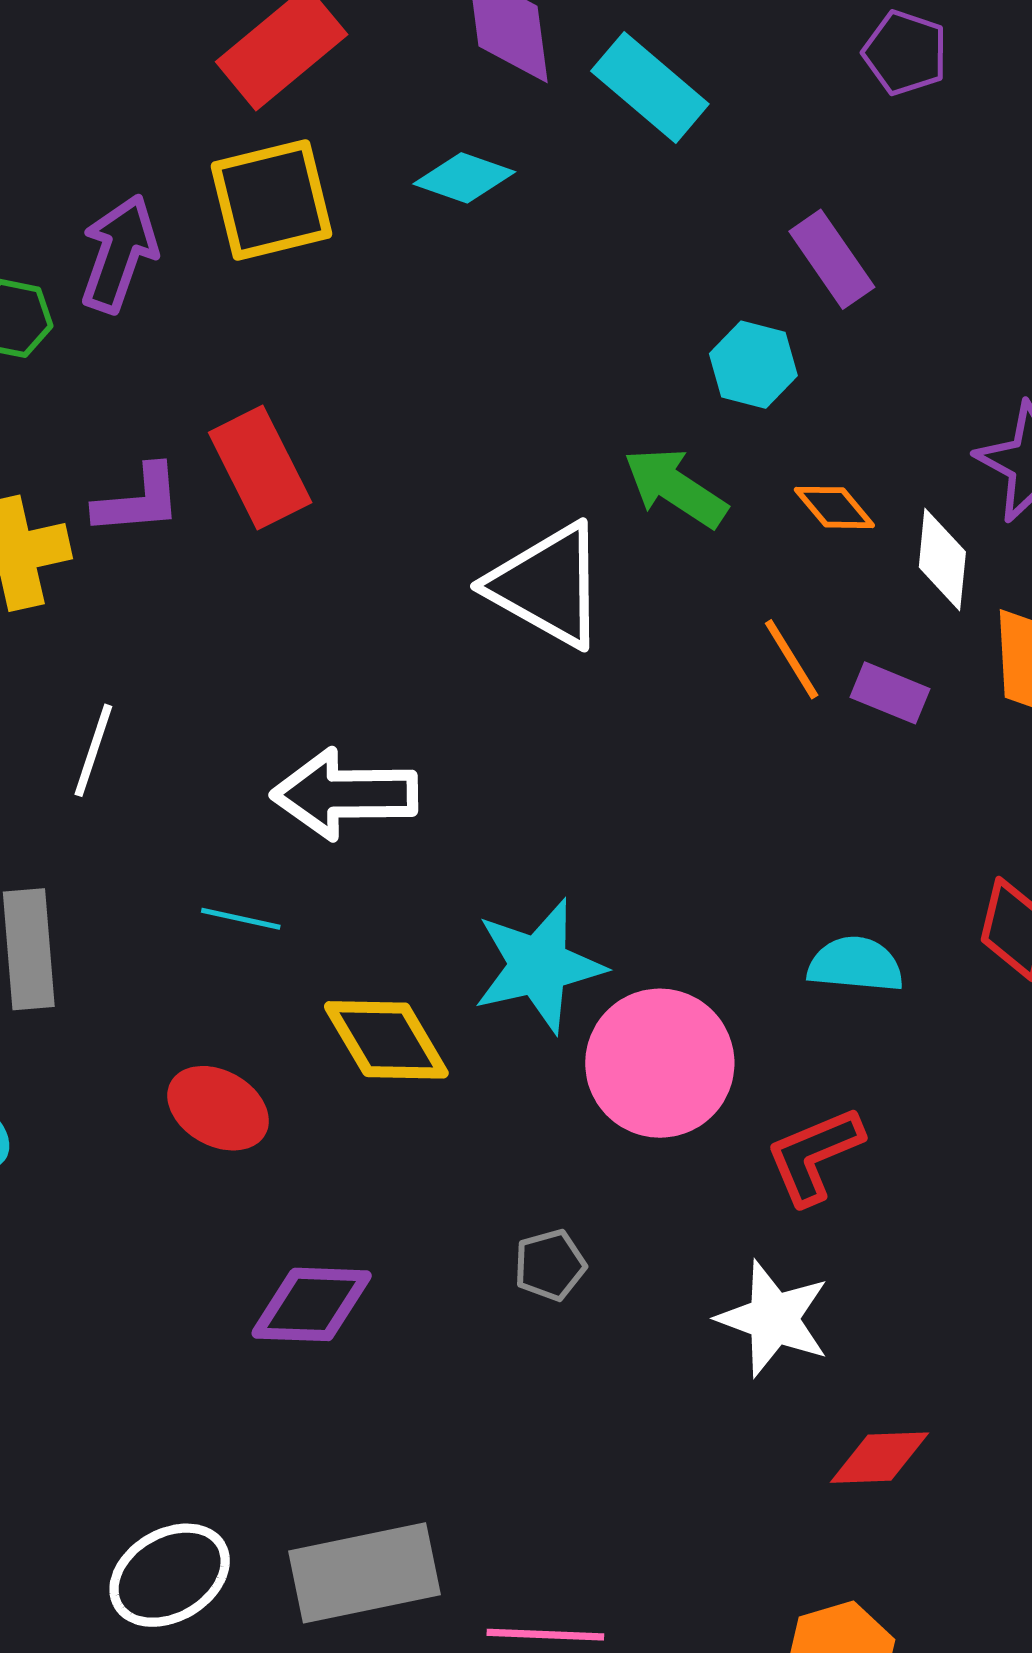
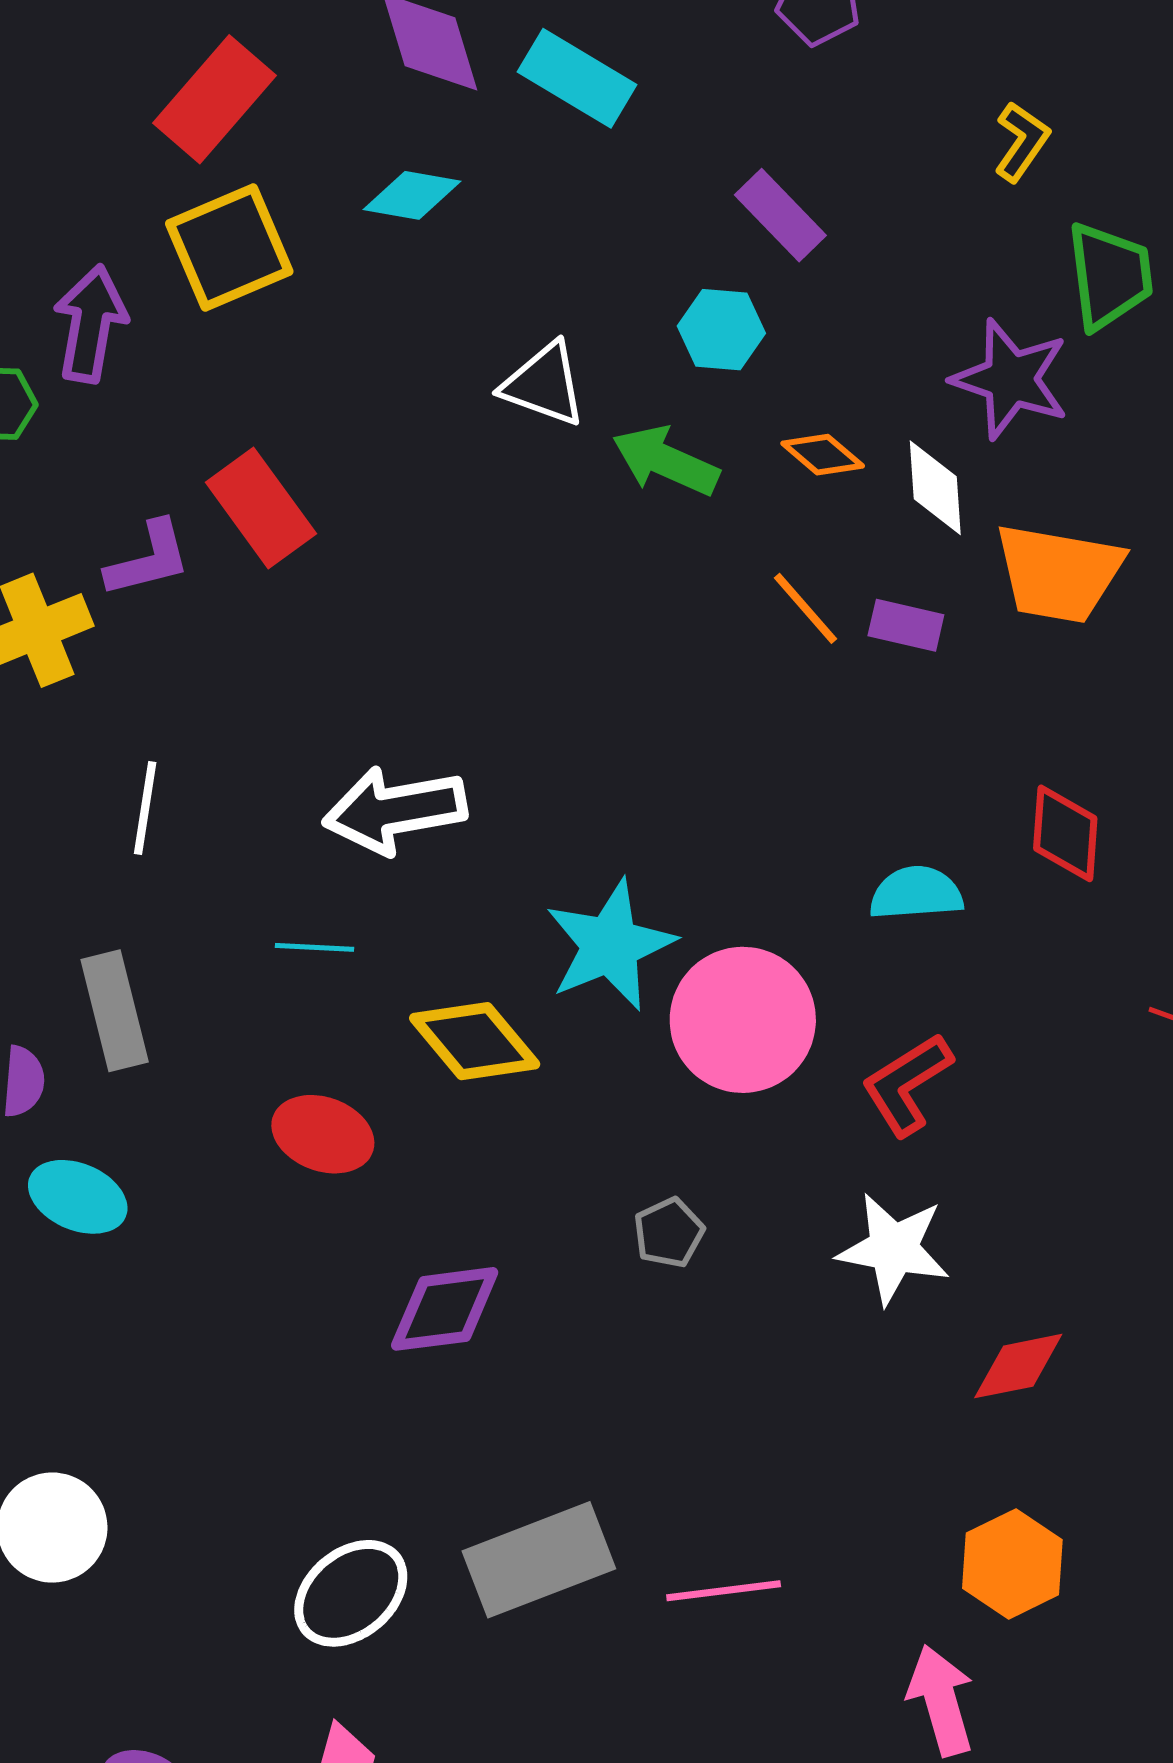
white triangle: (547, 585) -> (544, 384), moved, size x0.7

